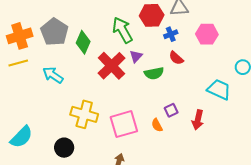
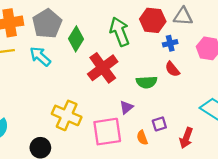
purple triangle: (136, 56) -> (126, 107), moved
cyan arrow: (53, 75) -> (40, 56), moved

